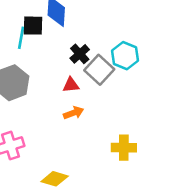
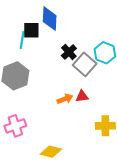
red triangle: (71, 85) -> (82, 96), moved

